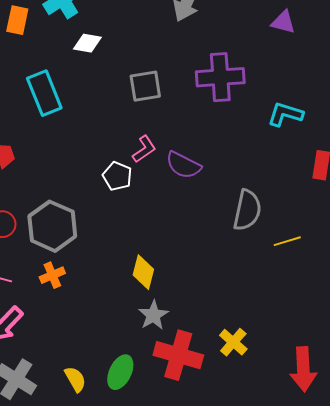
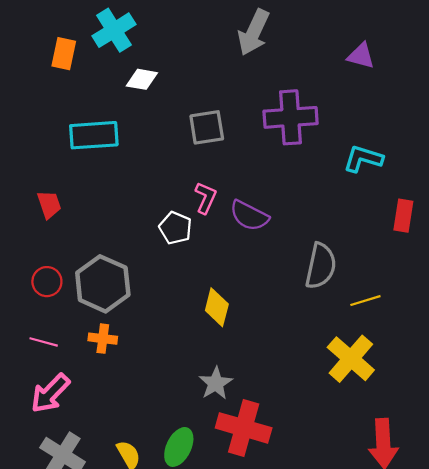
cyan rectangle: (44, 93) -> (94, 135), turned -72
pink L-shape: (144, 149) -> (206, 198), turned -32
yellow diamond: (143, 272) -> (217, 307), moved
orange cross: (52, 275) -> (103, 339), turned 30
yellow cross: (233, 342) -> (351, 359), moved, size x1.5

